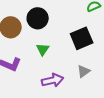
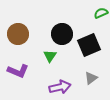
black circle: (38, 18) -> (62, 34), moved

